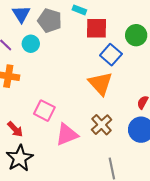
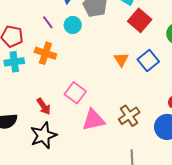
red square: (96, 28) -> (140, 20), turned 30
blue square: (111, 55) -> (148, 61), moved
orange triangle: (100, 83) -> (121, 60), moved, size x0.6

